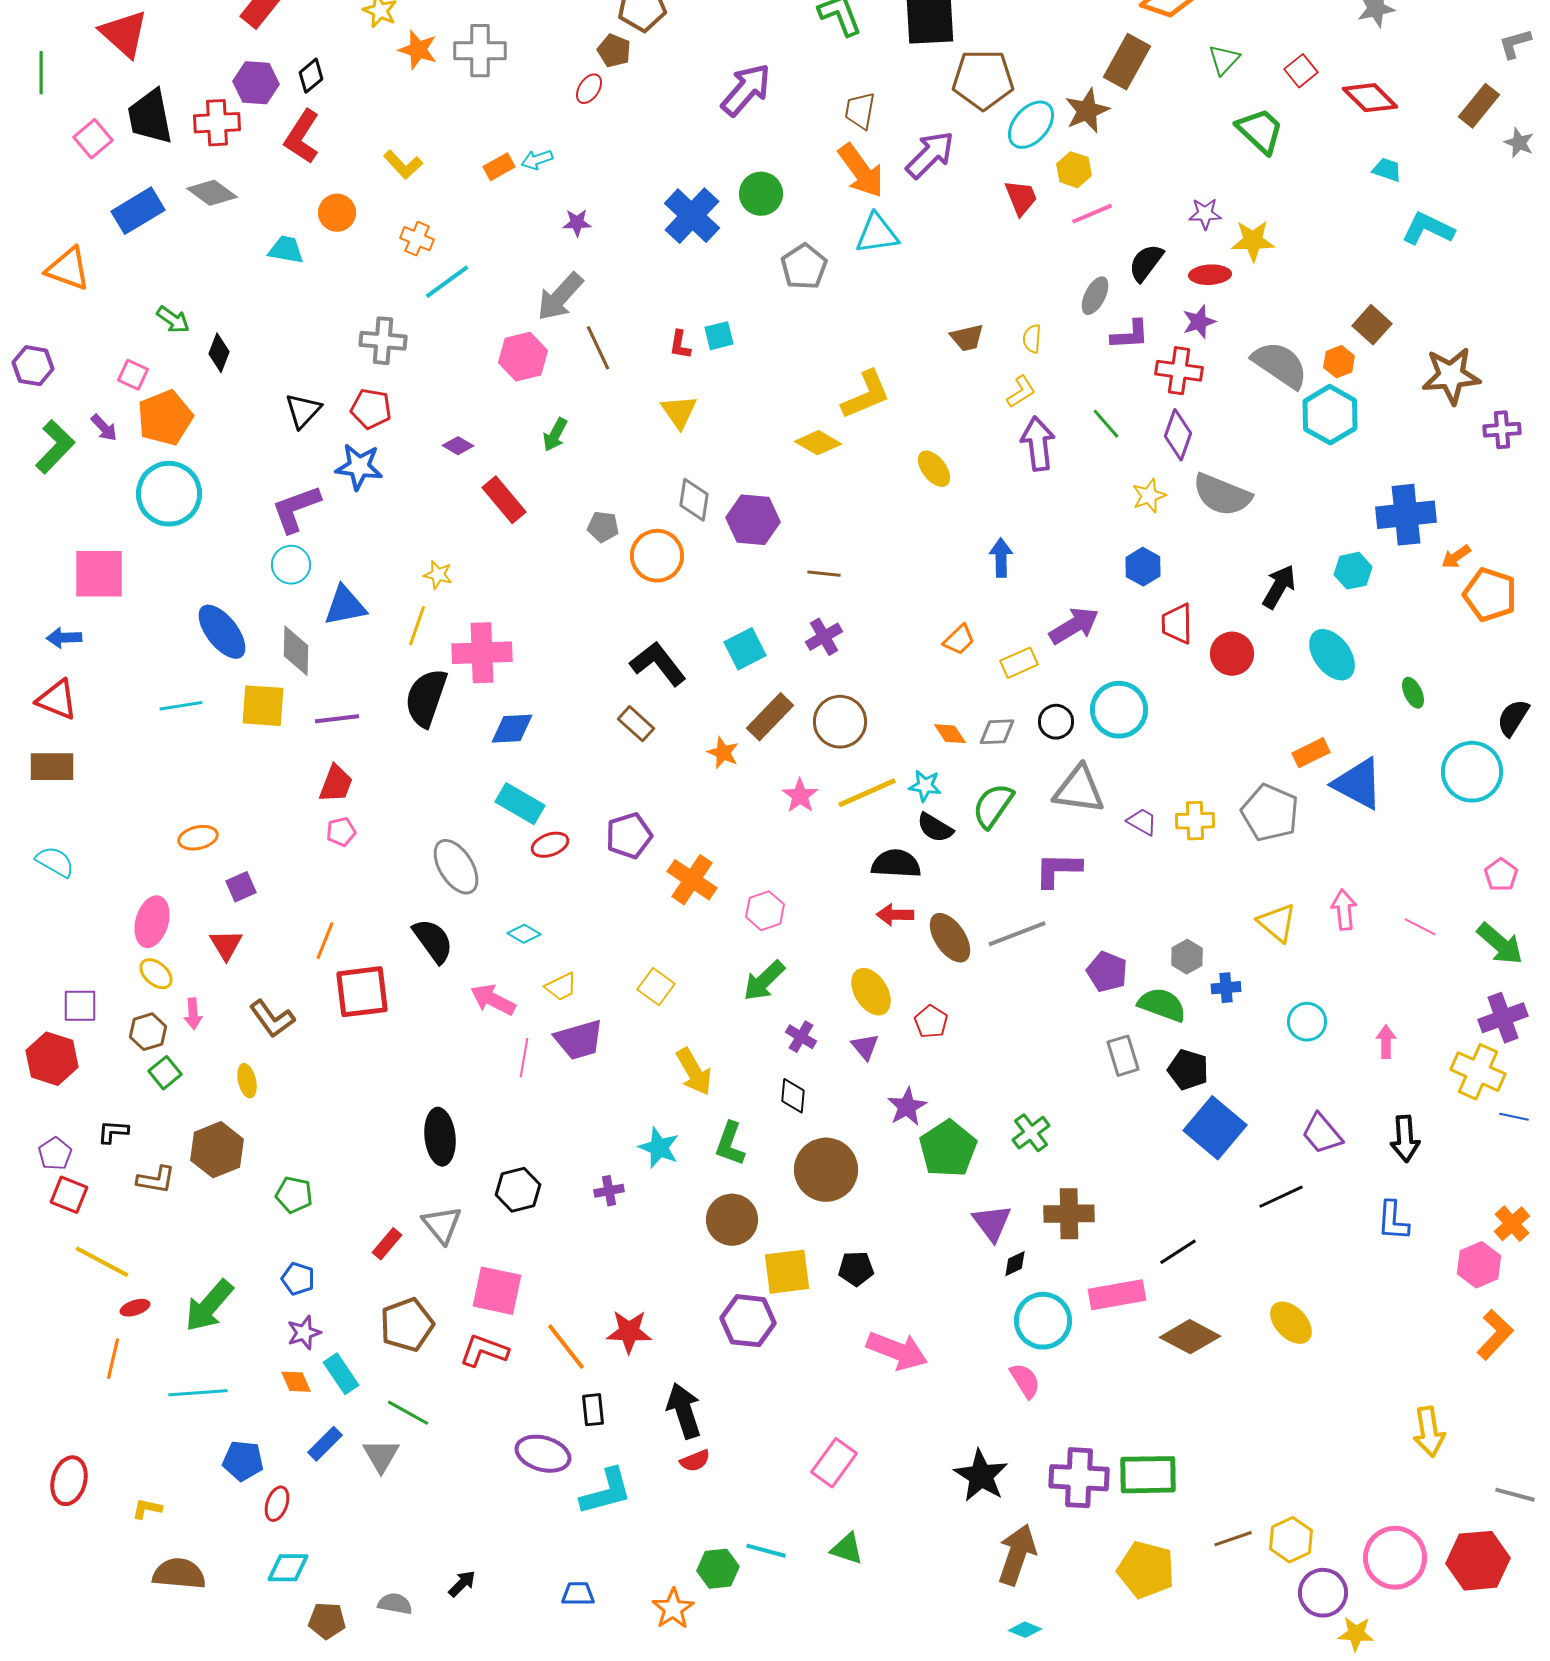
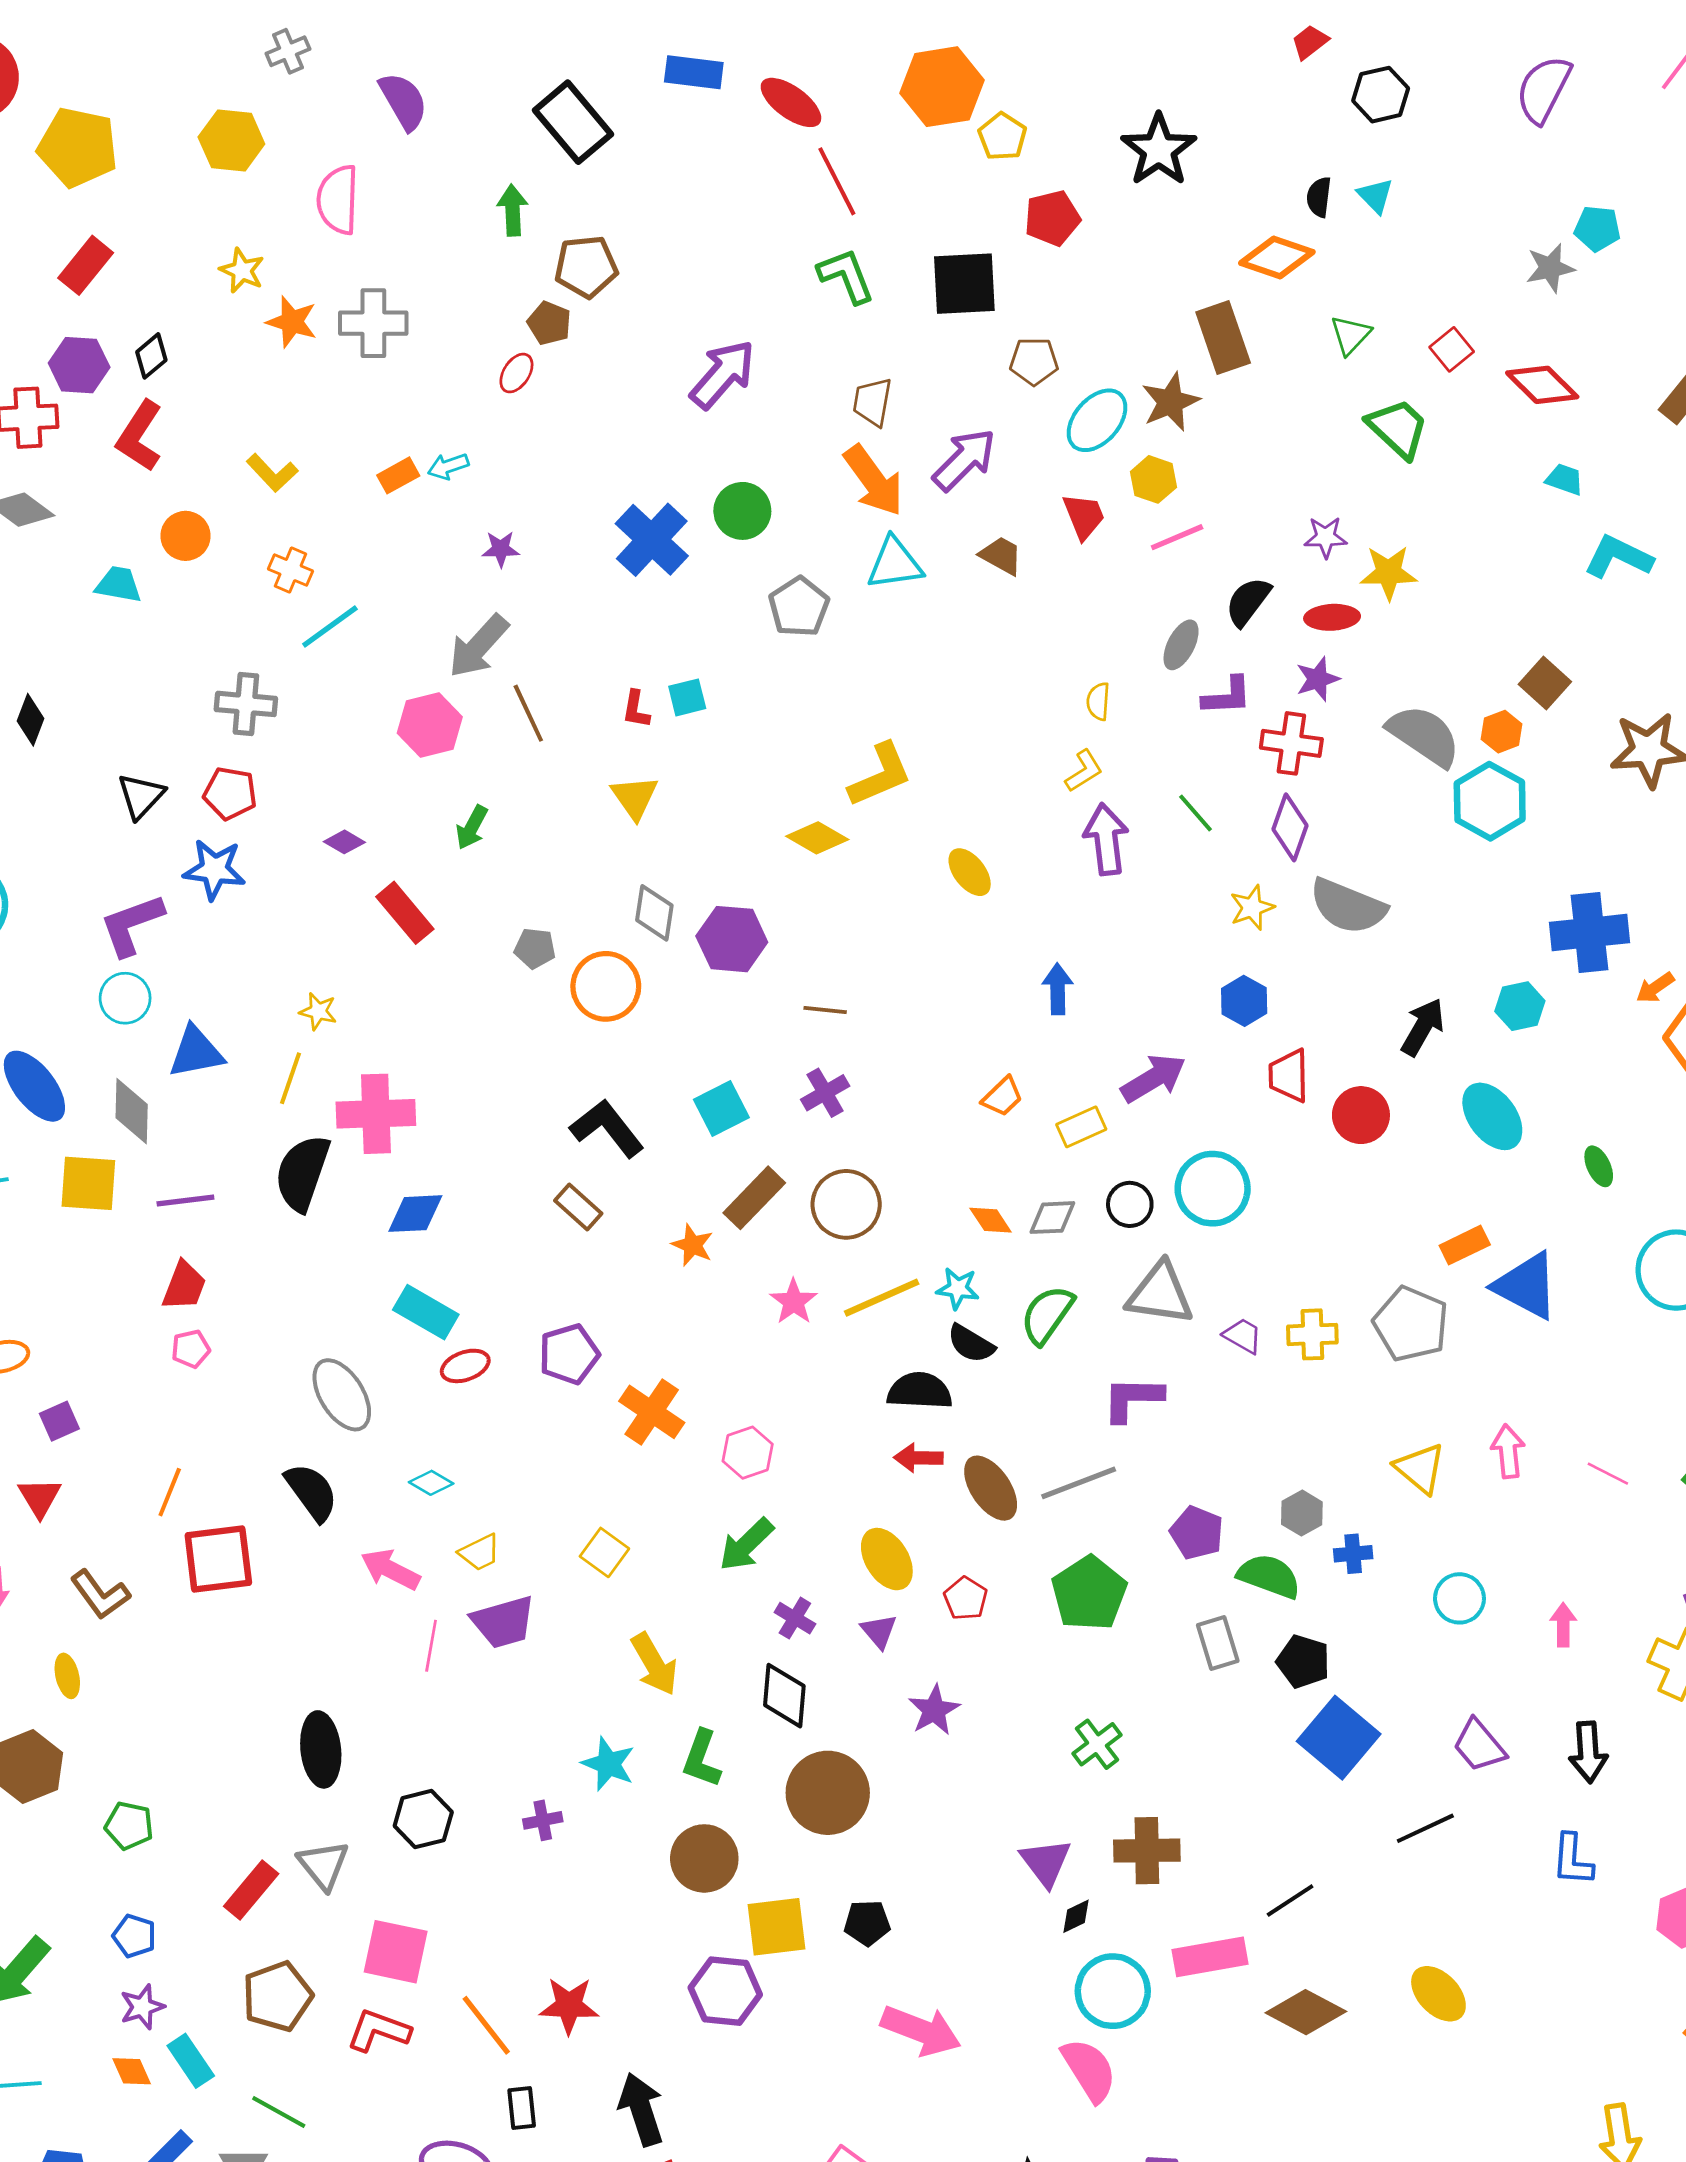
brown rectangle: (1127, 62) -> (1223, 338), turned -48
brown pentagon: (983, 80) -> (1034, 361), size x0.6
brown trapezoid: (967, 338) -> (1001, 556), moved, turned -138
black diamond: (793, 1096) -> (784, 1696), size x1.4
green pentagon: (948, 1149) -> (1089, 1593), moved
red rectangle: (387, 1244) -> (251, 1890), size x1.4
pink semicircle: (1025, 1381) -> (1089, 2070), size x1.4

